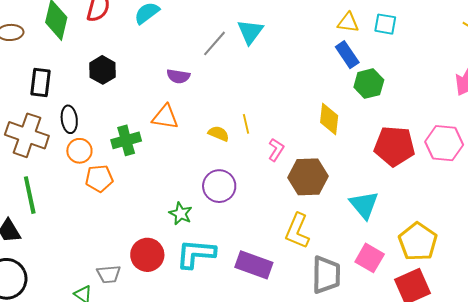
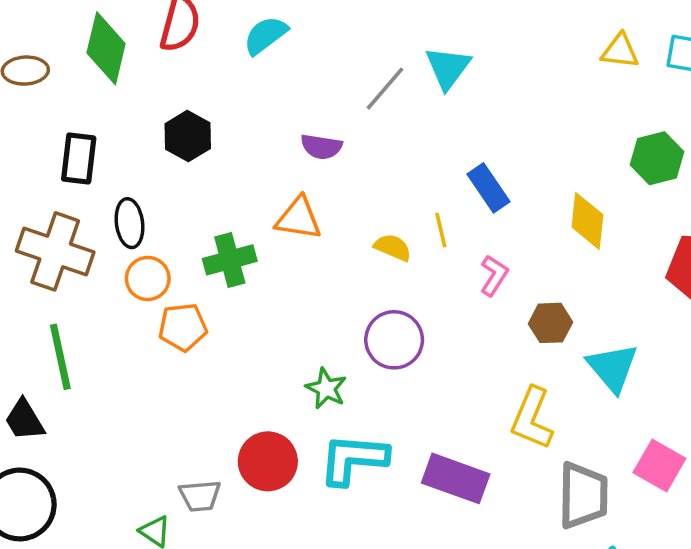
blue rectangle: (347, 55) -> (489, 188), moved
brown hexagon: (308, 177) -> (550, 323), size x0.6
cyan triangle: (364, 205) -> (613, 368), moved

